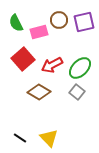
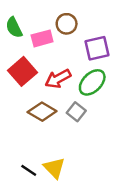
purple square: (84, 22) -> (97, 48), moved
gray square: (77, 92) -> (76, 112), moved
black line: (20, 138) -> (29, 170), moved

